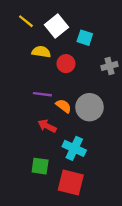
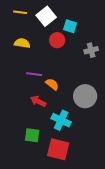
yellow line: (26, 21) -> (20, 12), turned -32
yellow semicircle: (41, 52) -> (22, 43), moved
red circle: (66, 64) -> (57, 40), moved
gray circle: (90, 107) -> (85, 96), moved

